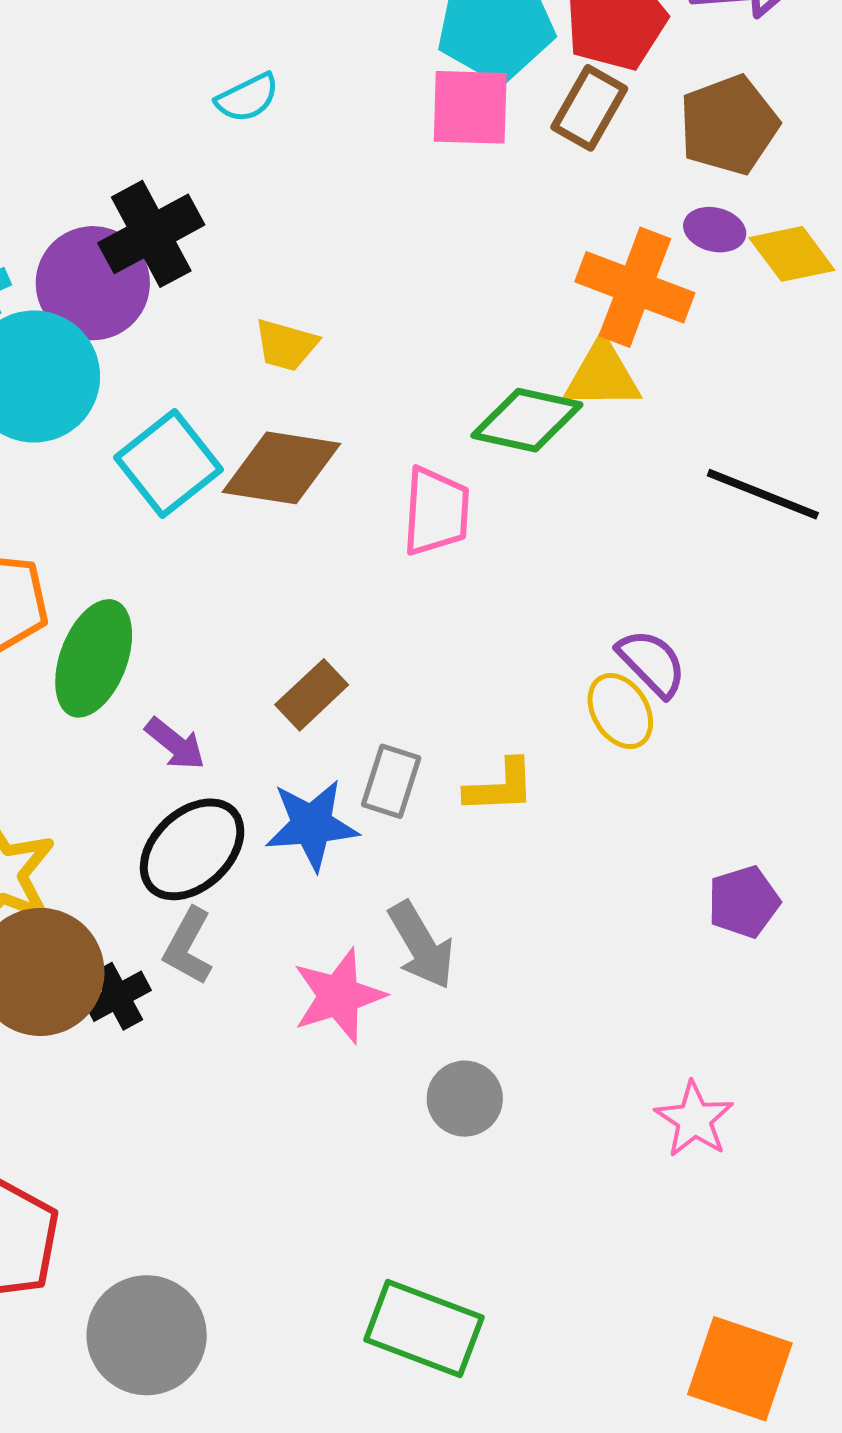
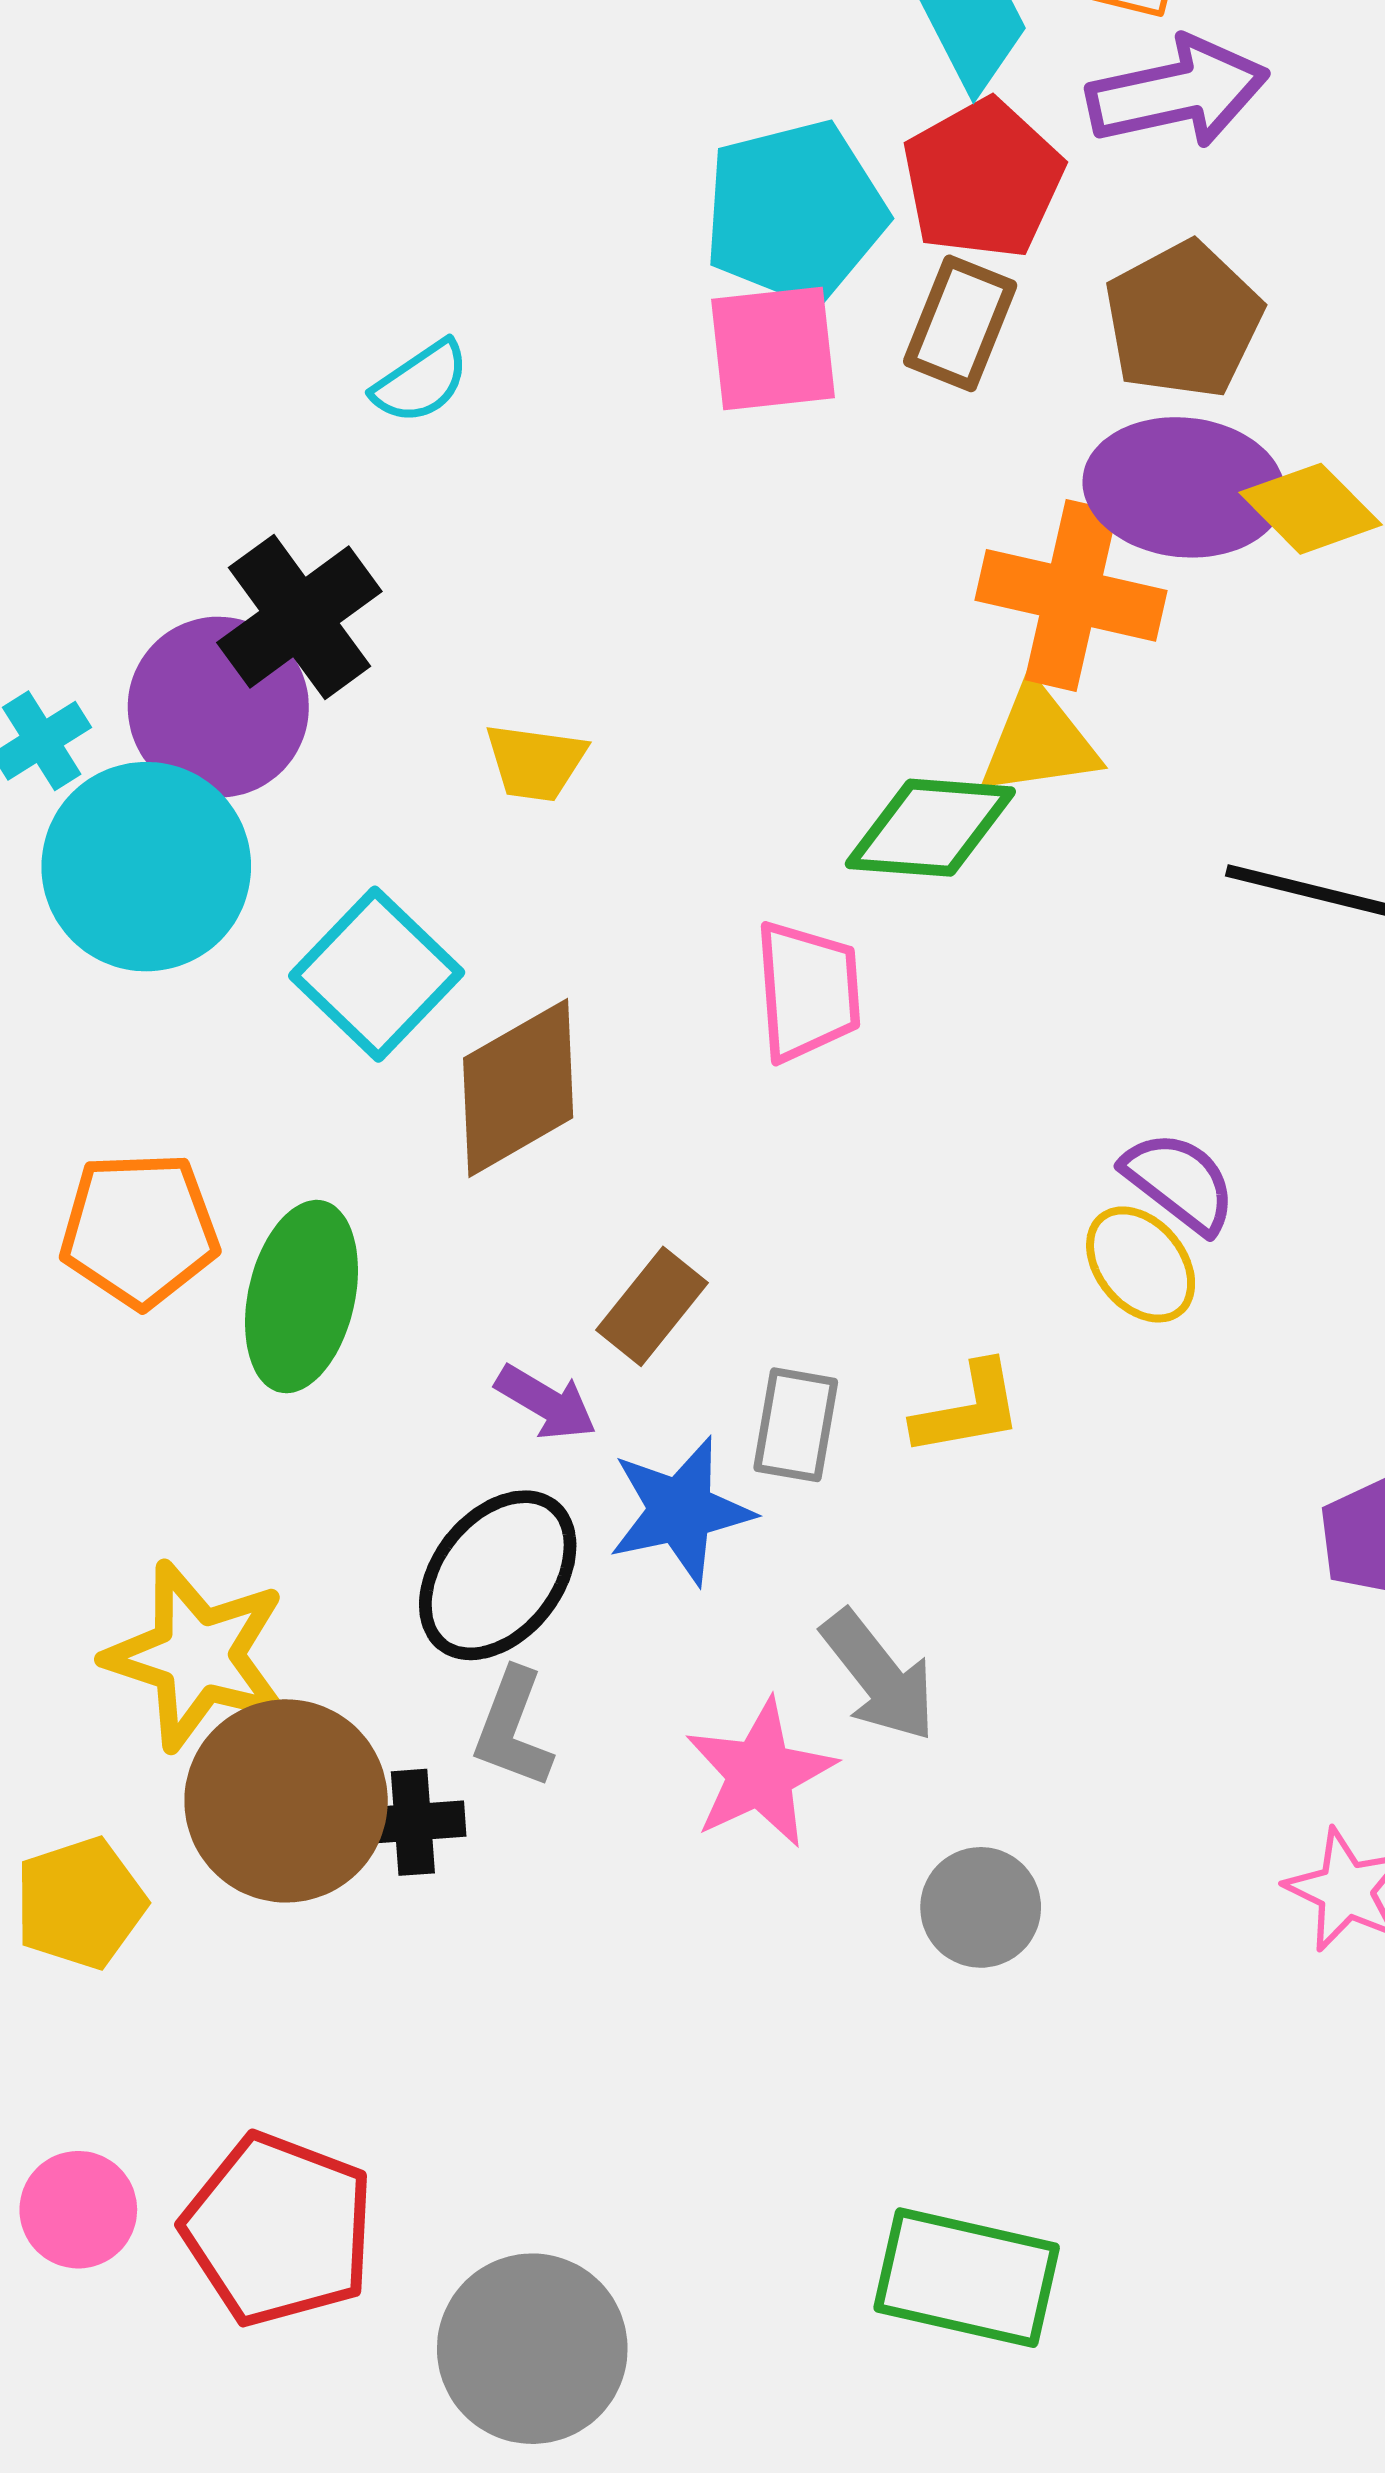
purple ellipse: (715, 230) -> (1184, 487), size x2.0
brown diamond: (281, 468) -> (518, 1088), moved, turned -31
purple arrow: (175, 744) -> (546, 1402), moved
black cross: (118, 996) -> (413, 1822), turned 32

